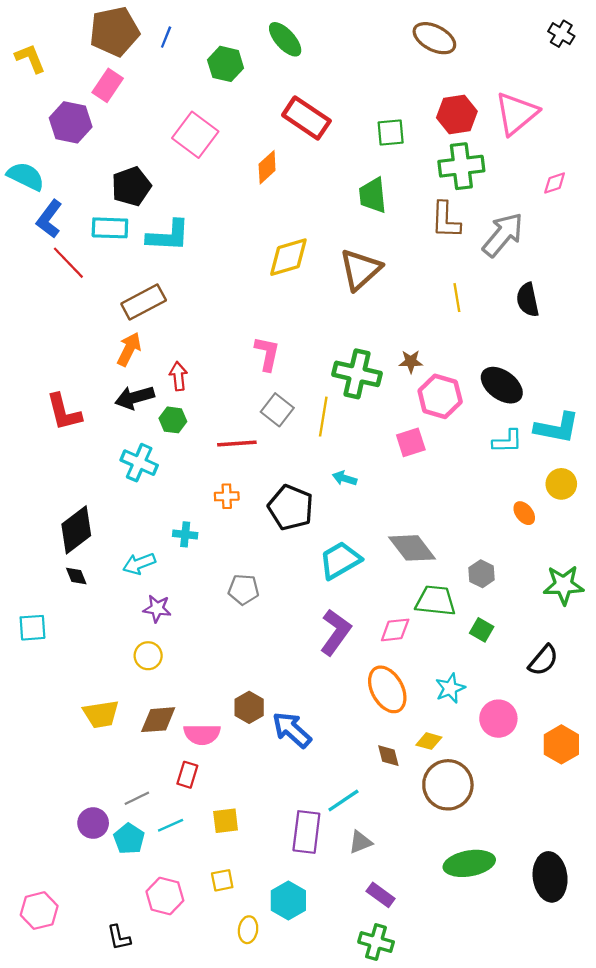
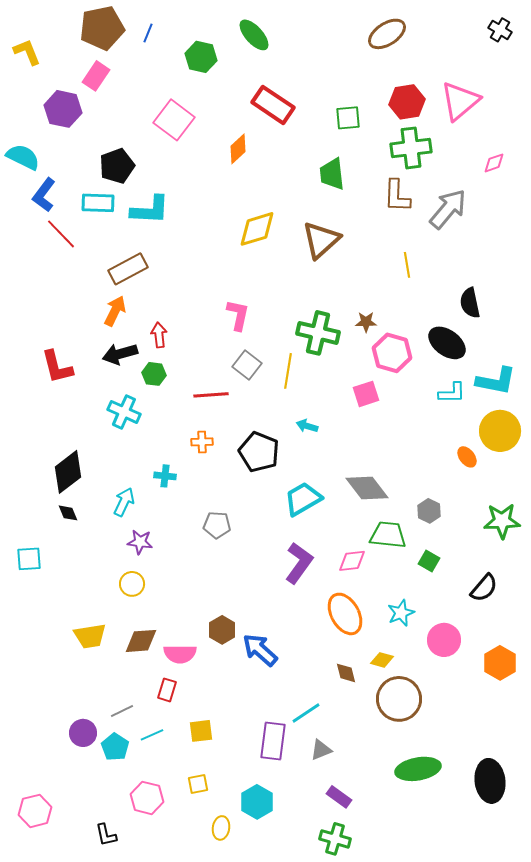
brown ellipse: (434, 38) -> (387, 34), turned -60
black semicircle: (528, 300) -> (470, 303), moved
yellow circle: (561, 484) -> (500, 431), size x1.5
cyan arrow: (139, 564) -> (124, 502), turned 136

